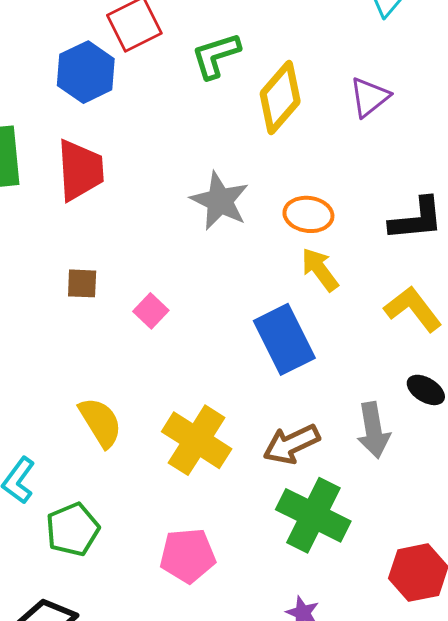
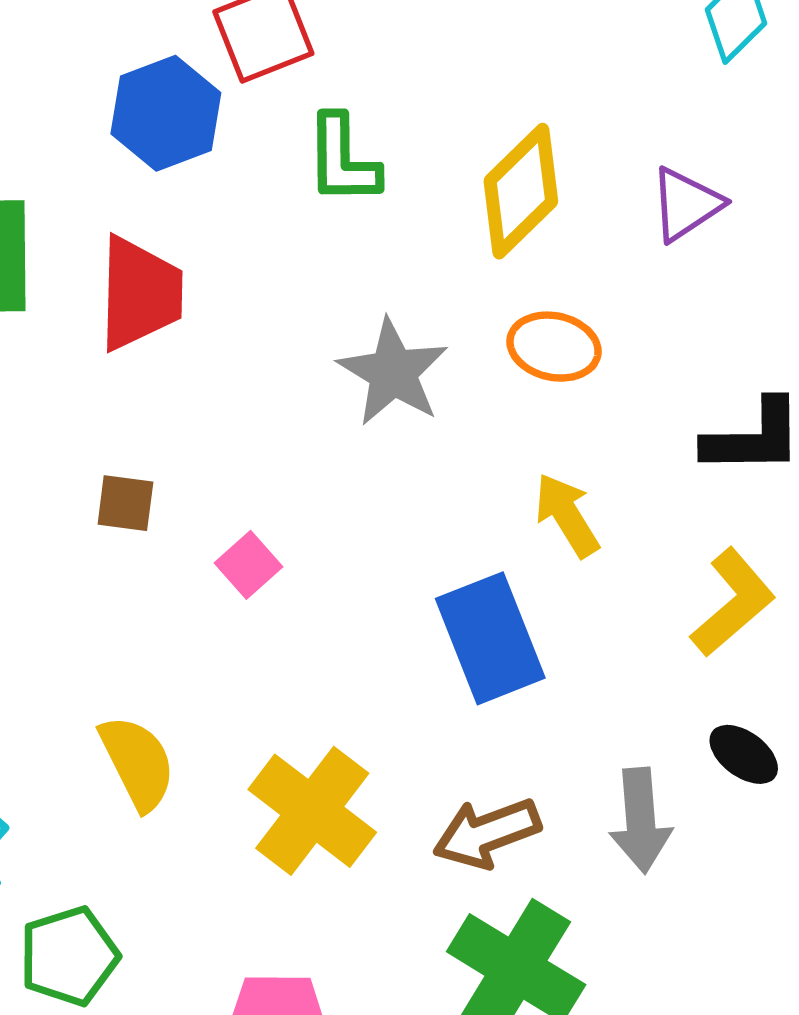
green L-shape: (216, 56) -> (343, 160), moved, turned -78
orange ellipse: (308, 214) -> (554, 347), moved
yellow L-shape: (413, 309) -> (733, 602), turned 82

